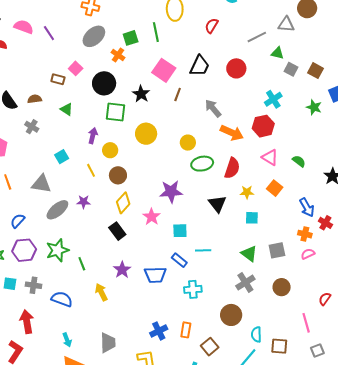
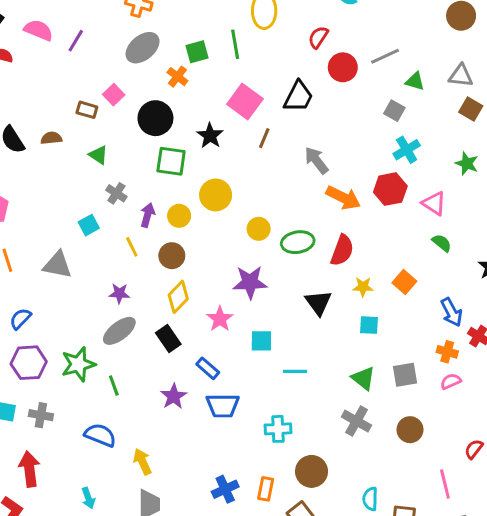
gray triangle: (286, 24) -> (461, 76), moved
purple line: (49, 33) -> (76, 41), turned 63
red circle: (236, 68) -> (343, 67), moved
gray square: (291, 69) -> (394, 111), moved
gray cross: (32, 127) -> (116, 193), moved
purple arrow: (93, 136) -> (147, 215), moved
yellow circle: (188, 143) -> (259, 229), moved
yellow circle: (110, 150) -> (179, 216), moved
pink triangle: (270, 157) -> (434, 203), moved
gray ellipse: (57, 210) -> (119, 331), moved
blue rectangle: (179, 260) -> (208, 368), moved
gray cross: (245, 282) -> (356, 421), turned -30
yellow arrow: (101, 292) -> (142, 462), moved
blue semicircle: (62, 299) -> (100, 435), moved
brown circle: (231, 315) -> (312, 471), moved

